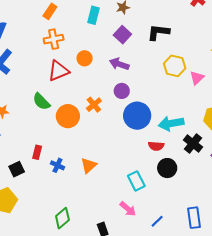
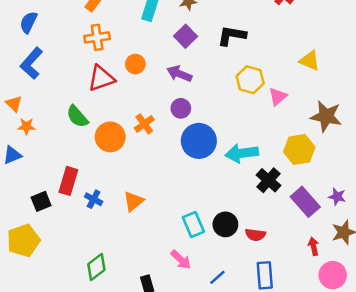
red semicircle: (156, 146) -> (255, 235), moved
red rectangle: (37, 152) -> (68, 181), size x1.5
black circle: (167, 168) -> (225, 224), moved

